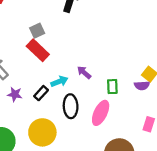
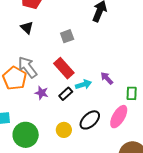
red rectangle: (38, 50) -> (64, 68), moved
black ellipse: (71, 106) -> (90, 120), moved, turned 45
yellow circle: (42, 132) -> (64, 130), size x0.6

